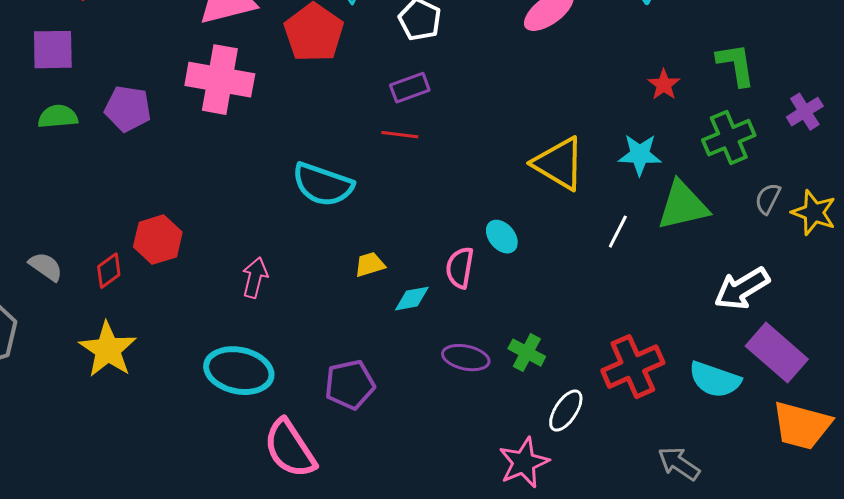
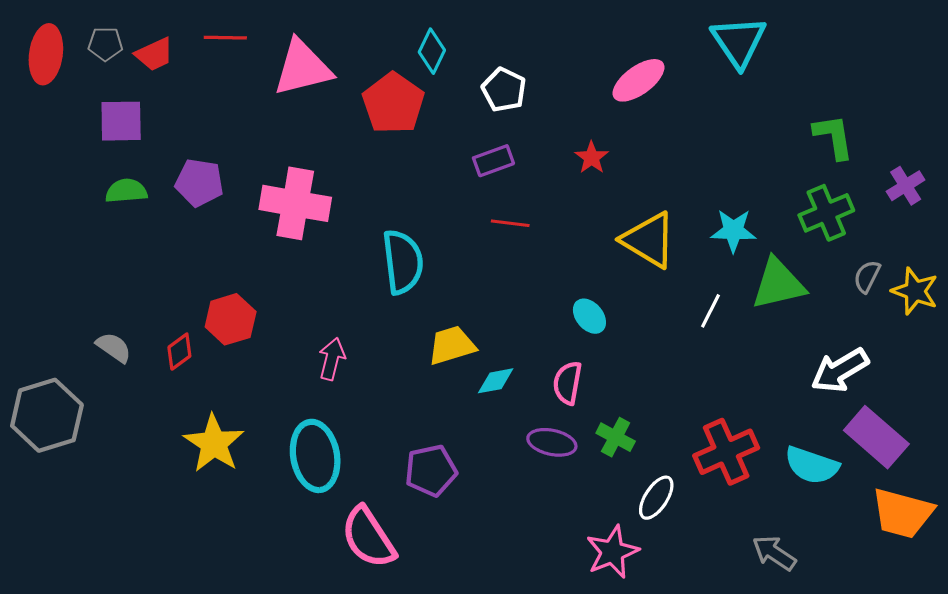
pink cross: (220, 80) -> (295, 203), moved
red star: (664, 85) -> (592, 158), moved
red line: (400, 135) -> (510, 223), moved
cyan semicircle: (323, 185) -> (403, 262), turned -116
yellow trapezoid: (370, 265) -> (452, 345), size x1.5
pink semicircle: (460, 268) -> (568, 383), moved
yellow star: (108, 350) -> (214, 443), moved
cyan ellipse: (239, 371) -> (315, 456), turned 68

